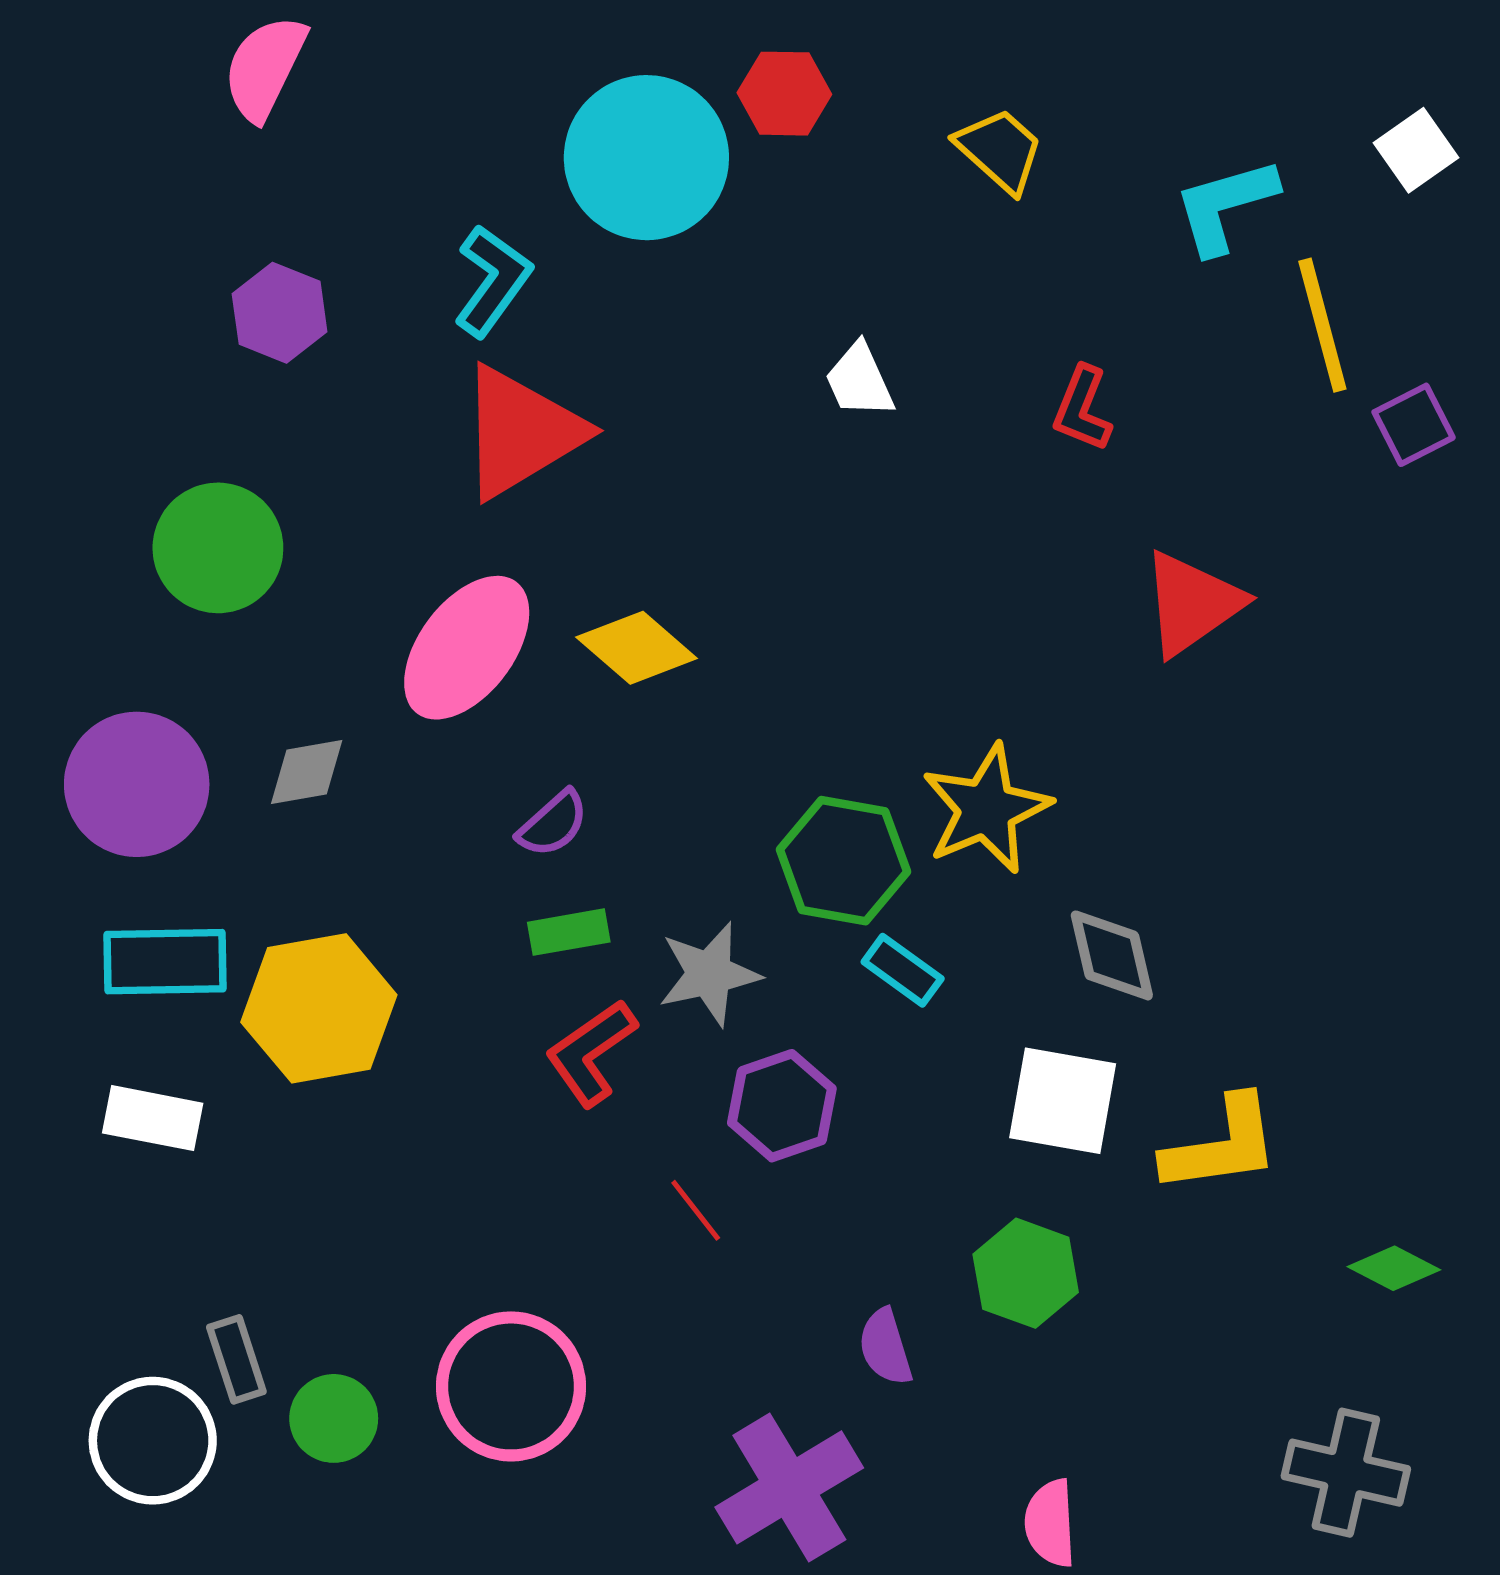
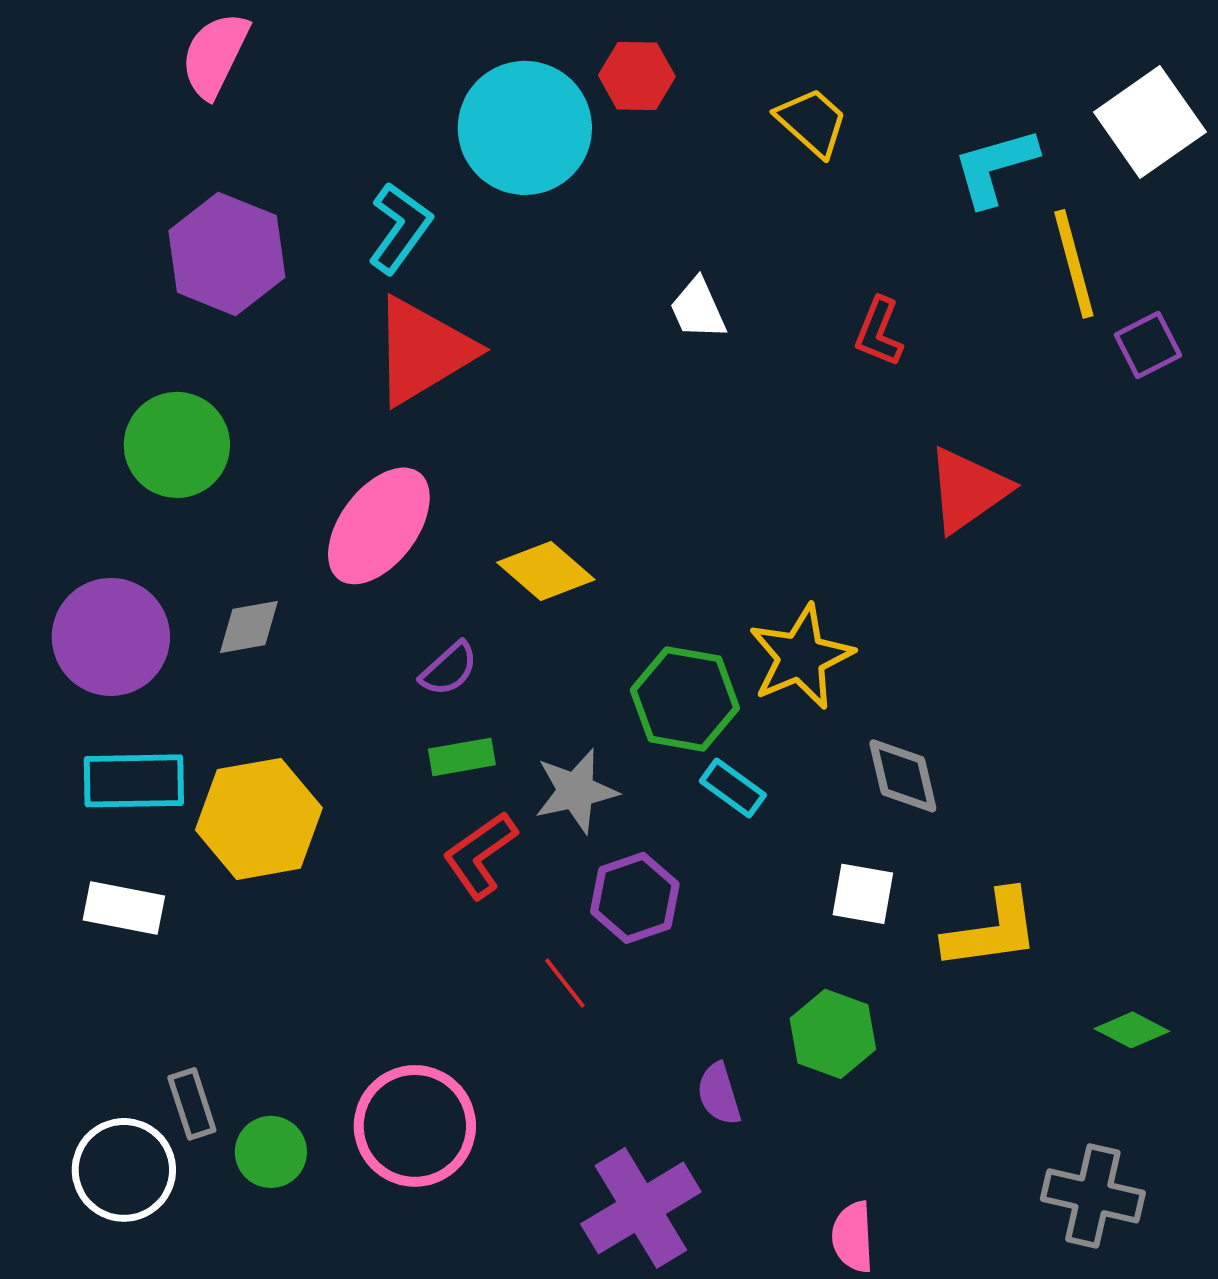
white square: (1416, 150) -> (1150, 122), size x1.6
purple hexagon: (280, 313) -> (227, 254), size x1.5
yellow diamond: (637, 648) -> (546, 571), moved
white square: (1063, 1101) -> (863, 894), size x0.7

